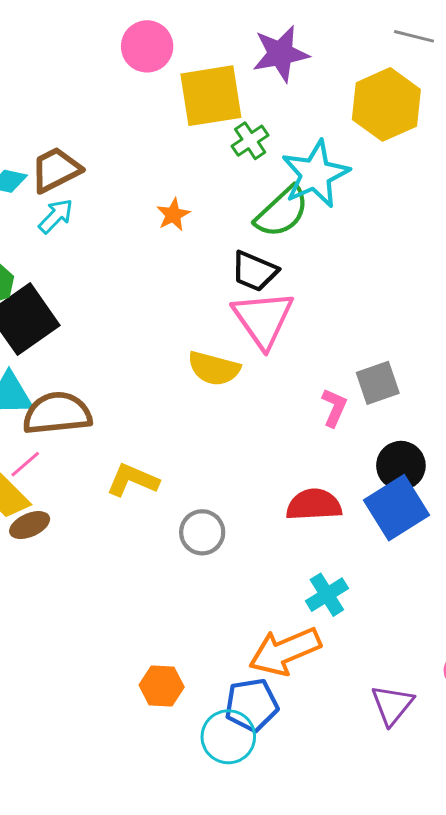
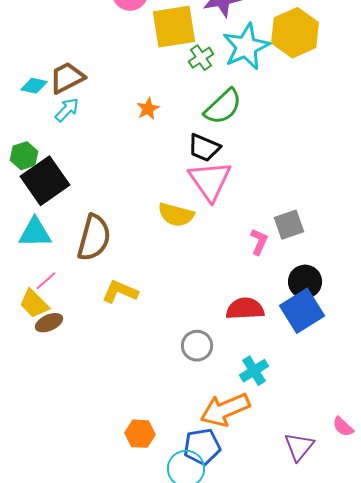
cyan star: (315, 174) -> (246, 47), moved
brown semicircle: (57, 413) -> (94, 238), moved, turned 111
gray circle: (202, 532) -> (197, 346), moved

